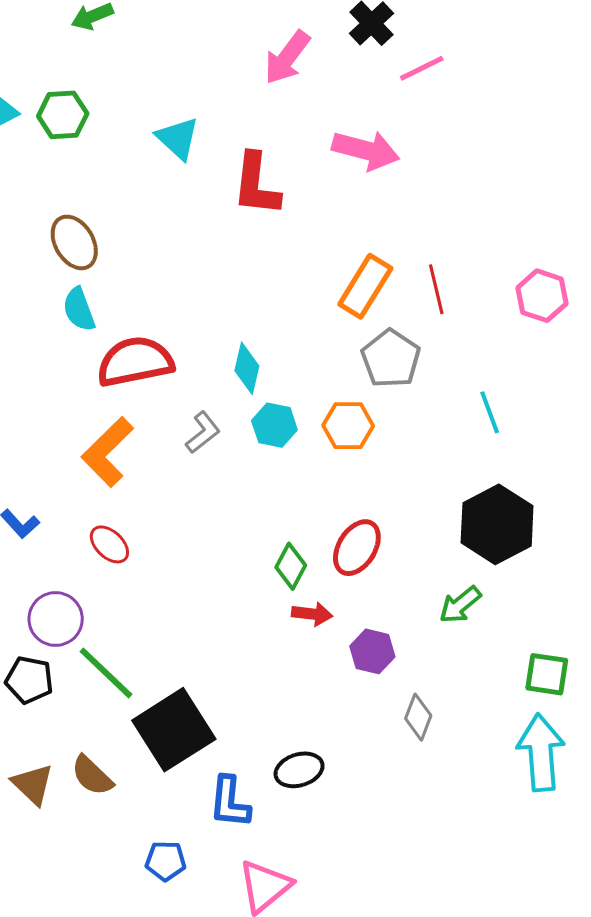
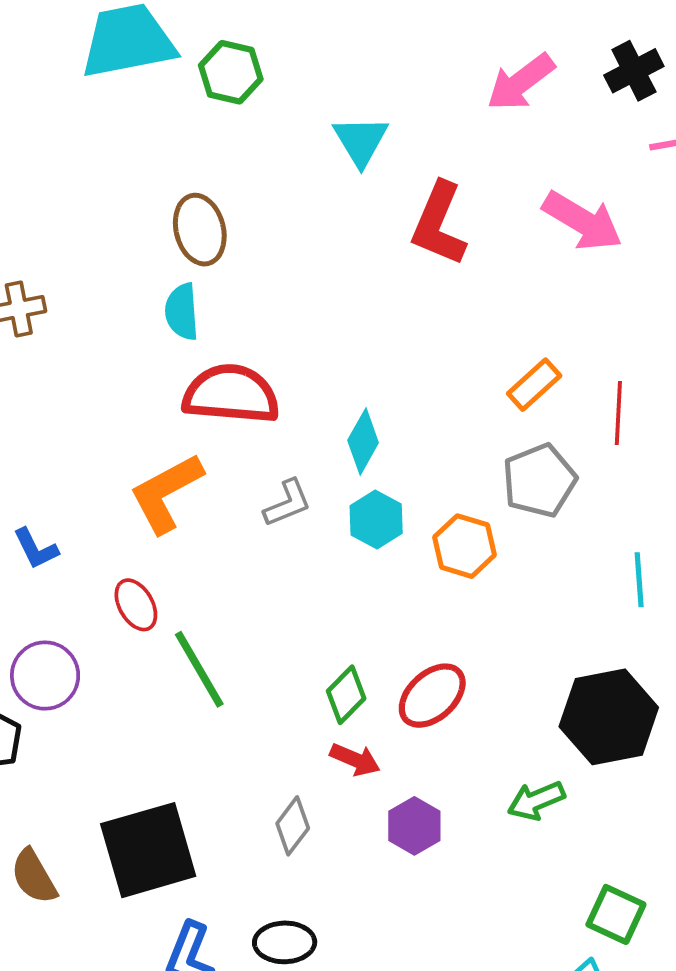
orange rectangle: (365, 286) -> (534, 385), size x0.7
green line: (106, 673) -> (199, 669), moved
gray diamond: (418, 717) -> (293, 826), moved

